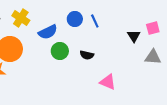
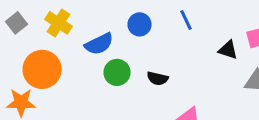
blue line: (95, 21) -> (186, 20), moved
black triangle: (134, 36) -> (228, 50), turned -40

